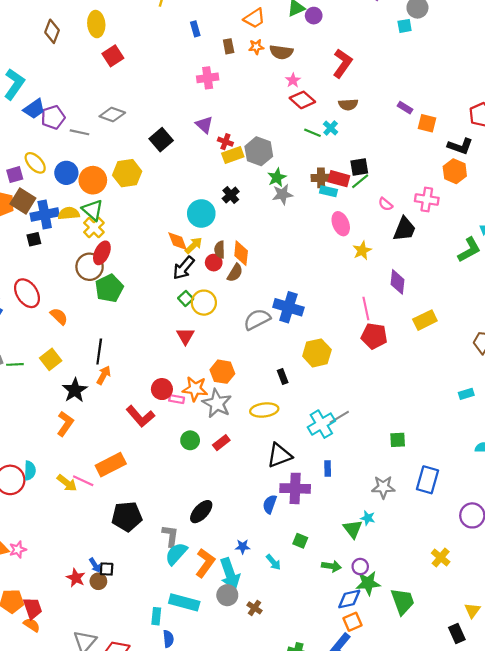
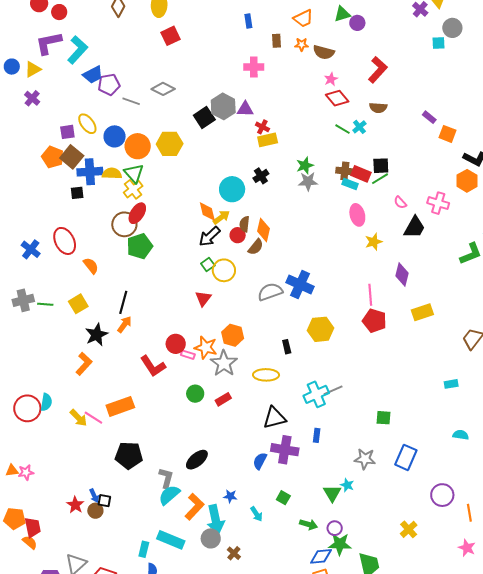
purple triangle: (204, 125) -> (245, 109), turned -48
gray hexagon: (259, 151) -> (223, 106), moved

